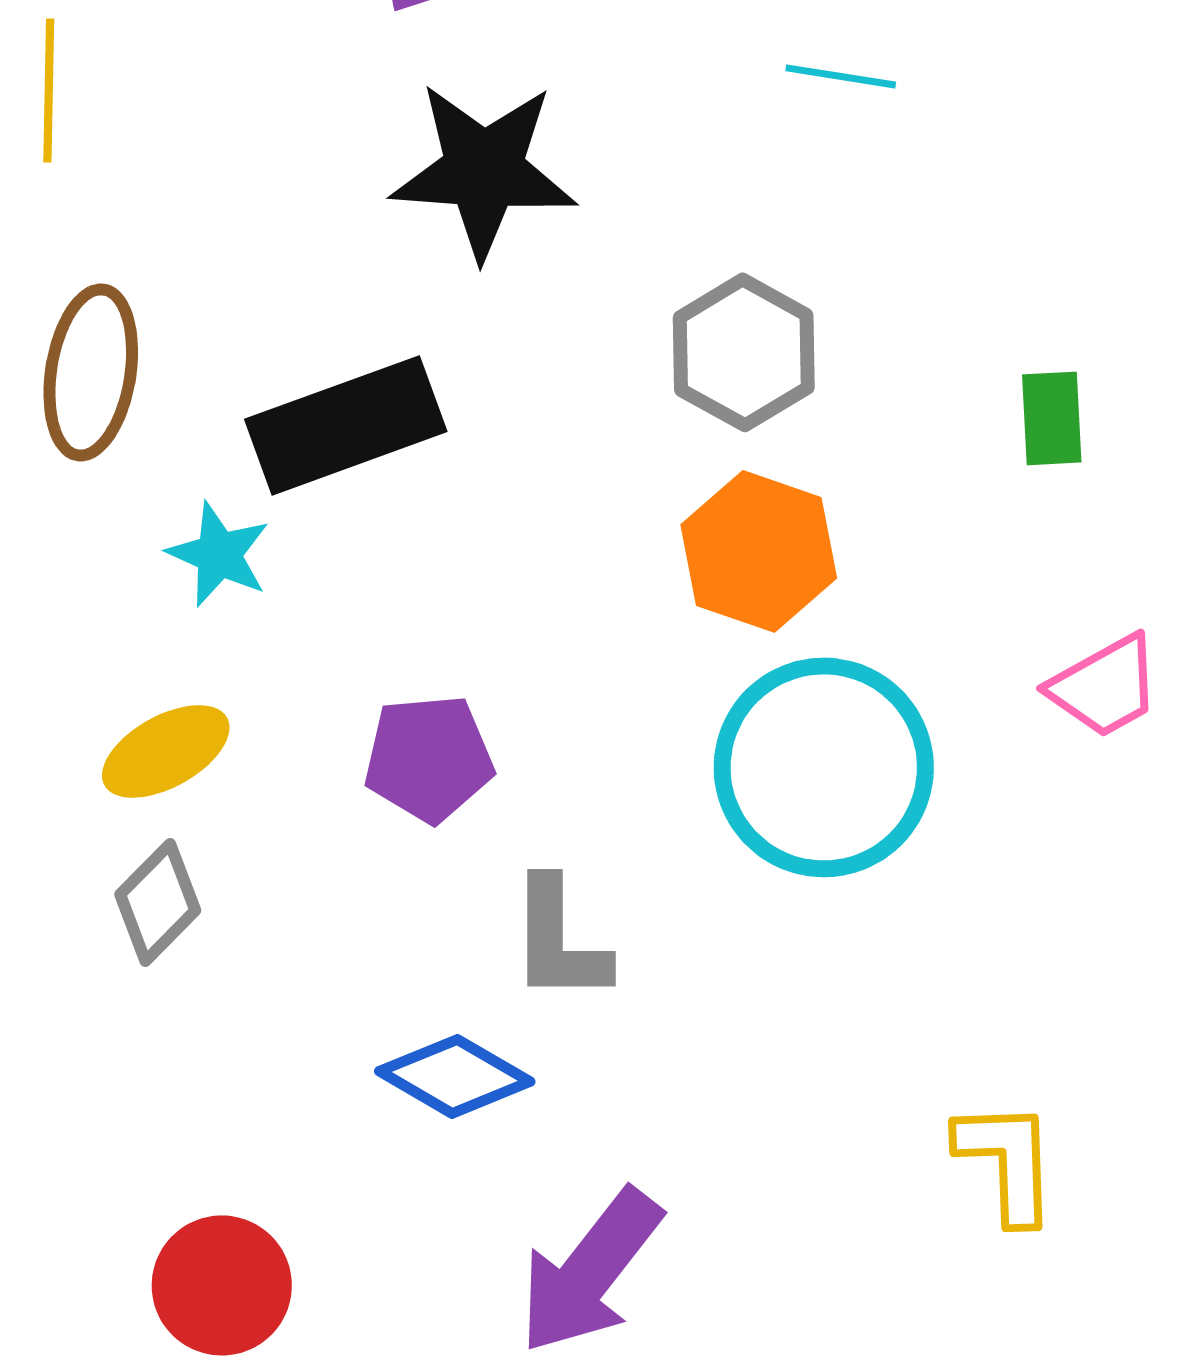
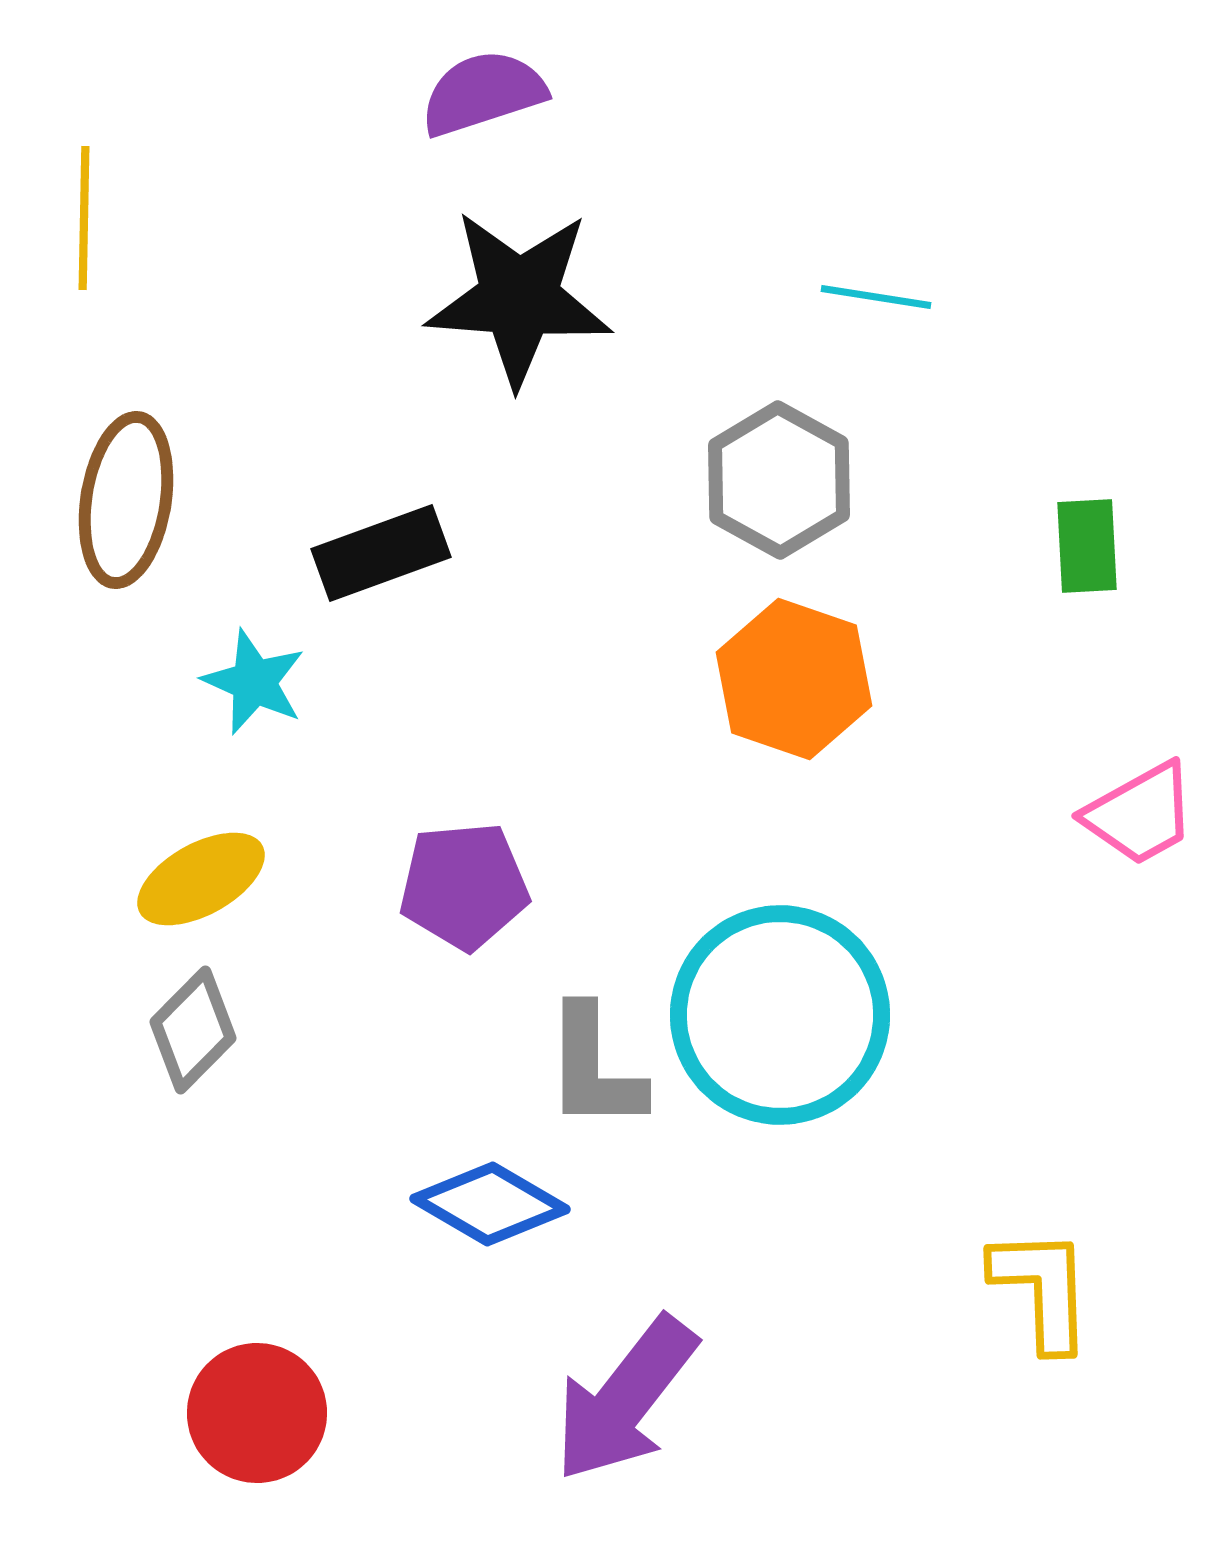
cyan line: (841, 76) -> (876, 297), moved
black rectangle: (346, 425) -> (381, 553), size x0.7
cyan circle: (824, 767) -> (780, 1015), moved

